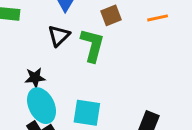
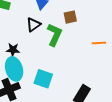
orange line: (158, 18) -> (99, 43), moved

